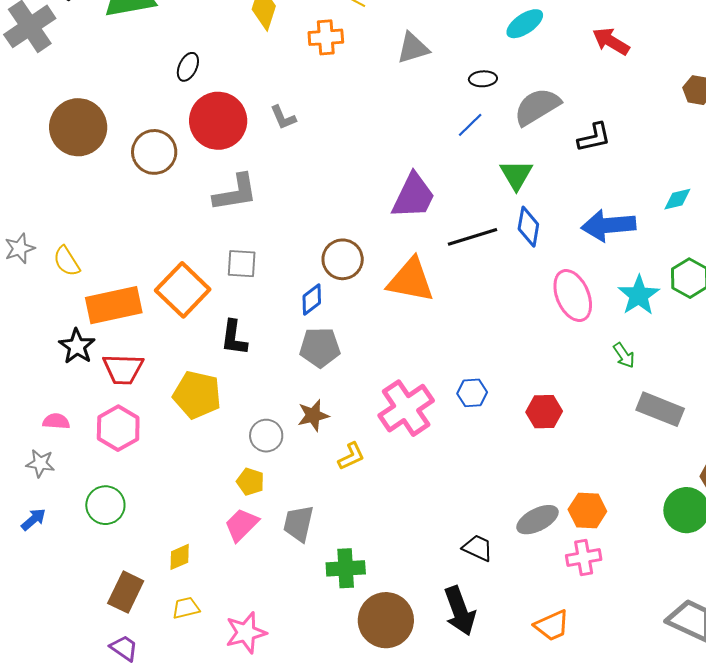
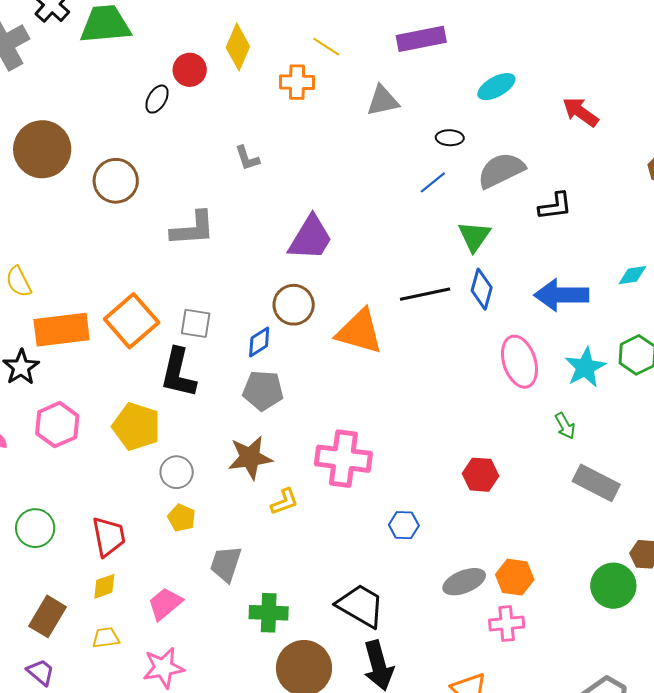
red circle: (218, 121) -> (190, 70), moved, size x0.6
purple trapezoid: (413, 196) -> (310, 238), moved
gray square: (242, 264) -> (196, 323), moved
black L-shape: (234, 338) -> (178, 373), size x1.4
red trapezoid: (123, 369) -> (109, 537), moved, turned -108
blue hexagon: (472, 393) -> (404, 525), moved
pink cross: (406, 408) -> (343, 459), turned 36
brown star: (313, 415) -> (250, 458), size x1.4
pink hexagon: (118, 428) -> (57, 425), moved
gray circle: (266, 436) -> (177, 472), moved
pink trapezoid: (242, 525) -> (165, 604), moved
black trapezoid: (478, 548) -> (361, 606), moved, size x1.6

